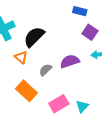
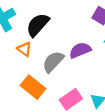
gray semicircle: (45, 70) -> (53, 62), size x1.5

